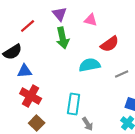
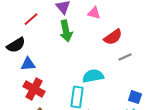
cyan semicircle: (90, 65) -> (93, 76), moved
gray line: (122, 74) -> (125, 57), moved

